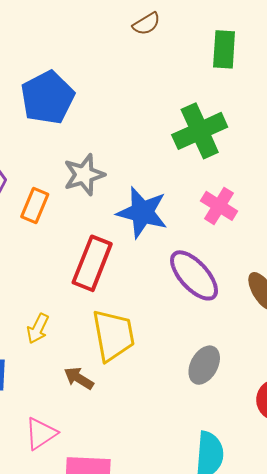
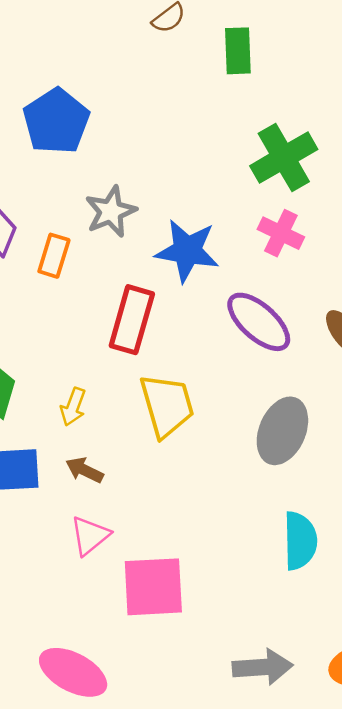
green rectangle: (224, 49) -> (238, 51), moved
green cross: (200, 131) -> (284, 158), moved
gray ellipse: (204, 365) -> (282, 431), size x1.4
brown arrow: (79, 378) -> (85, 470), moved

